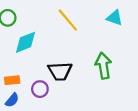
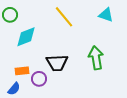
orange rectangle: (12, 80) -> (22, 71), moved

